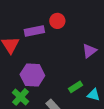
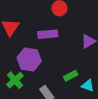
purple rectangle: (34, 31) -> (48, 34), moved

